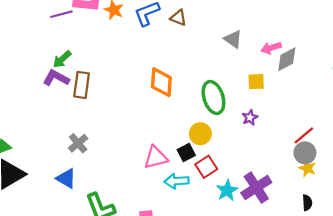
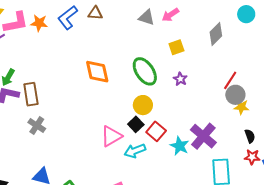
pink arrow: (271, 48) -> (170, 15), moved
gray diamond: (287, 59) -> (216, 34), moved
gray cross: (78, 143) -> (37, 126), moved

